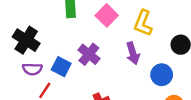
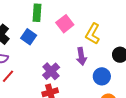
purple cross: (89, 54) -> (51, 71), moved
blue square: (61, 67) -> (29, 37), moved

